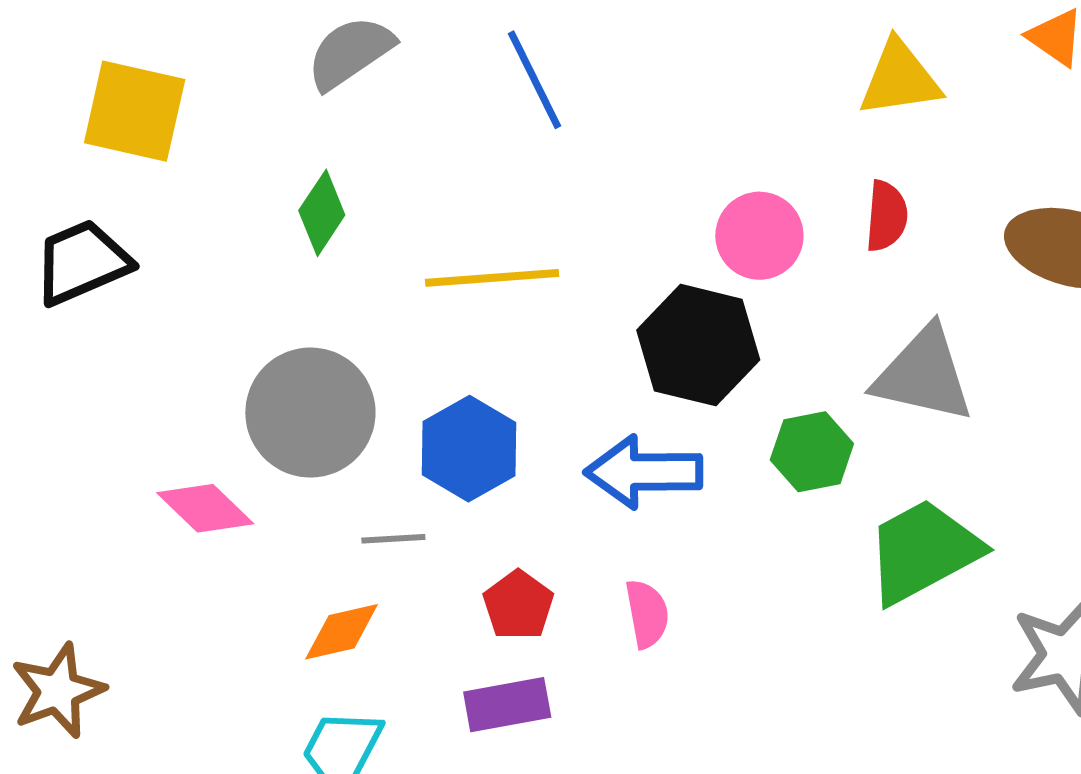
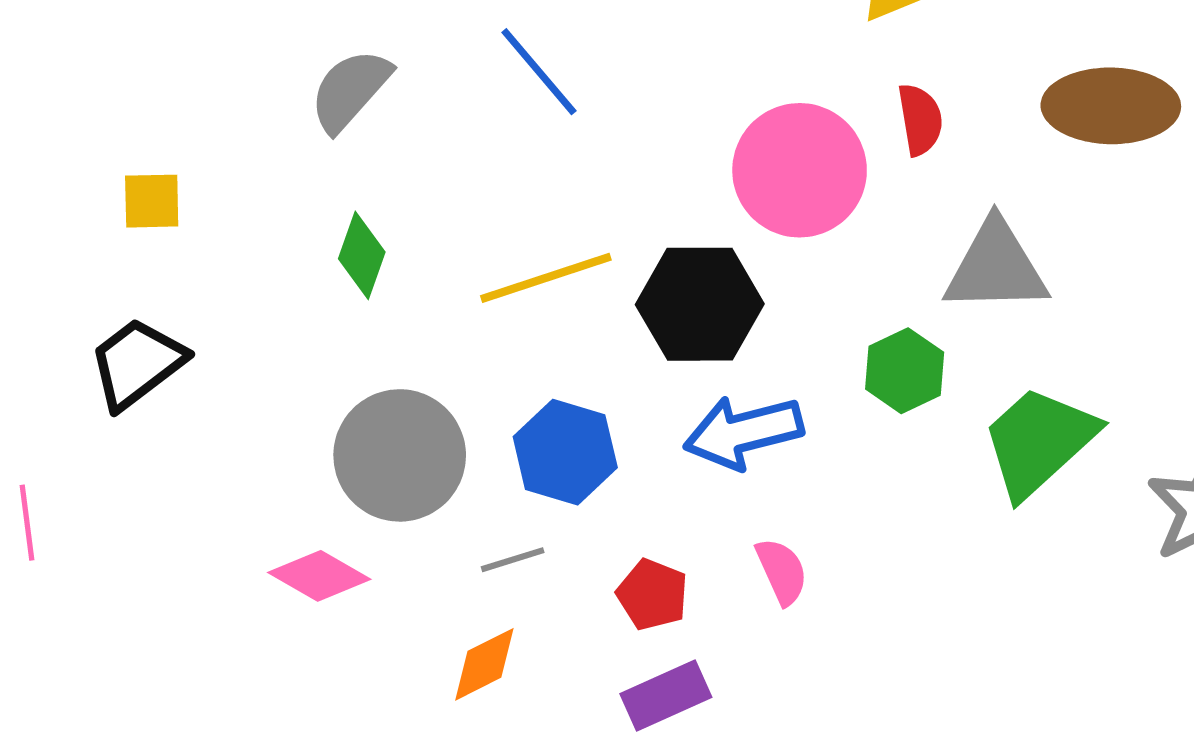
yellow square: (135, 111) -> (152, 201), size x0.6
pink circle: (759, 236) -> (800, 170), size x1.5
black hexagon: (698, 345) -> (700, 304), moved

